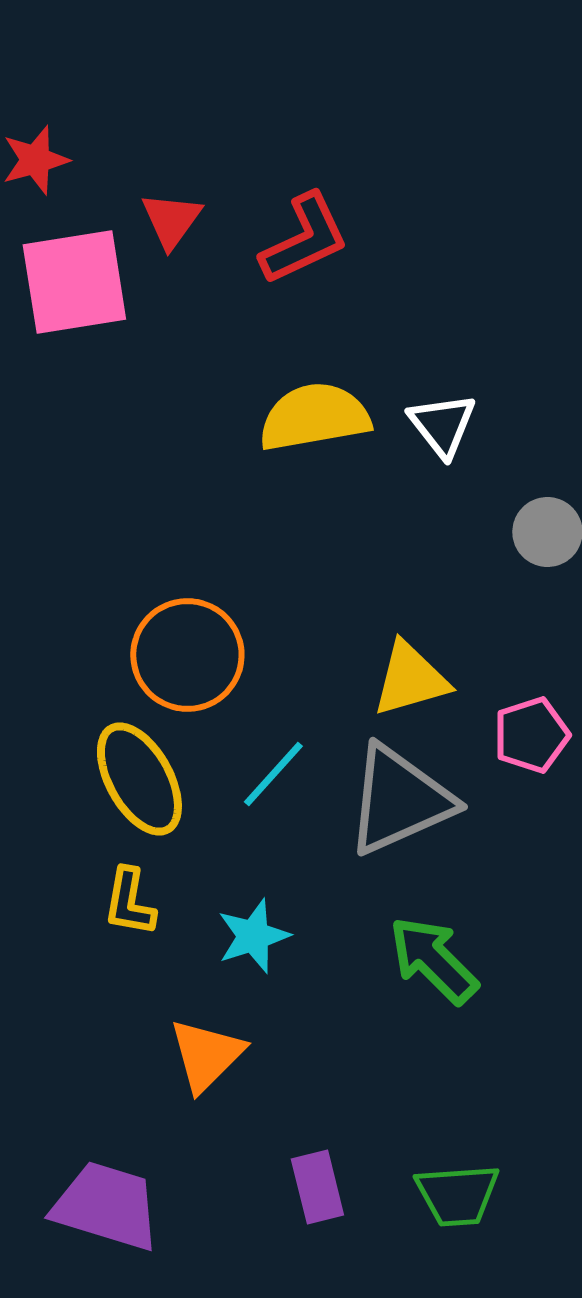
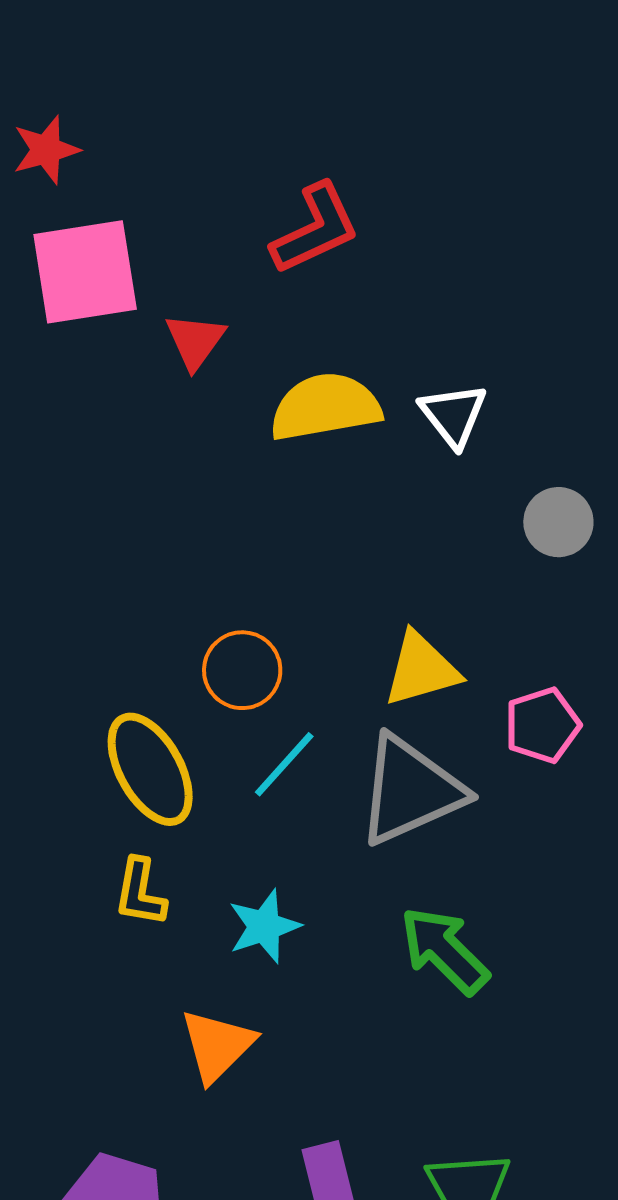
red triangle: (171, 220) -> (195, 341), moved
orange circle: (187, 655) -> (242, 670), moved, size x0.7

